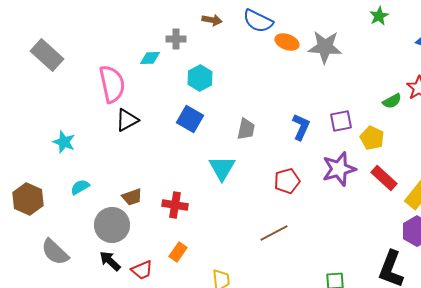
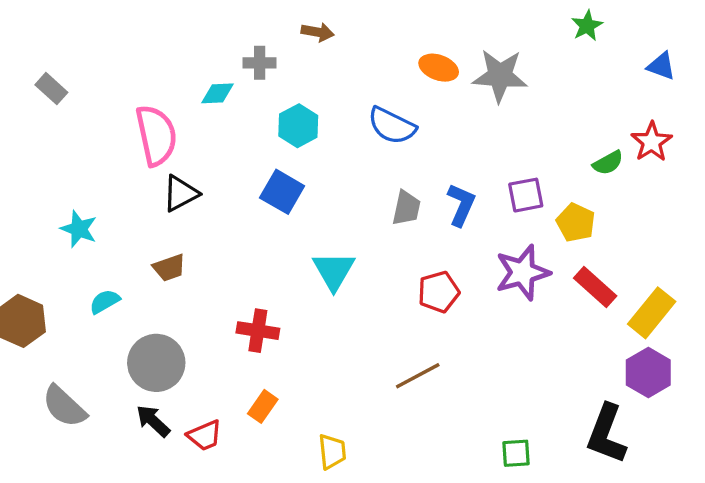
blue semicircle: (258, 21) -> (392, 126), moved
gray rectangle: (47, 55) -> (51, 89), size x0.6
gray trapezoid: (246, 129) -> (406, 208), moved
brown trapezoid: (132, 197) -> (169, 268), moved

